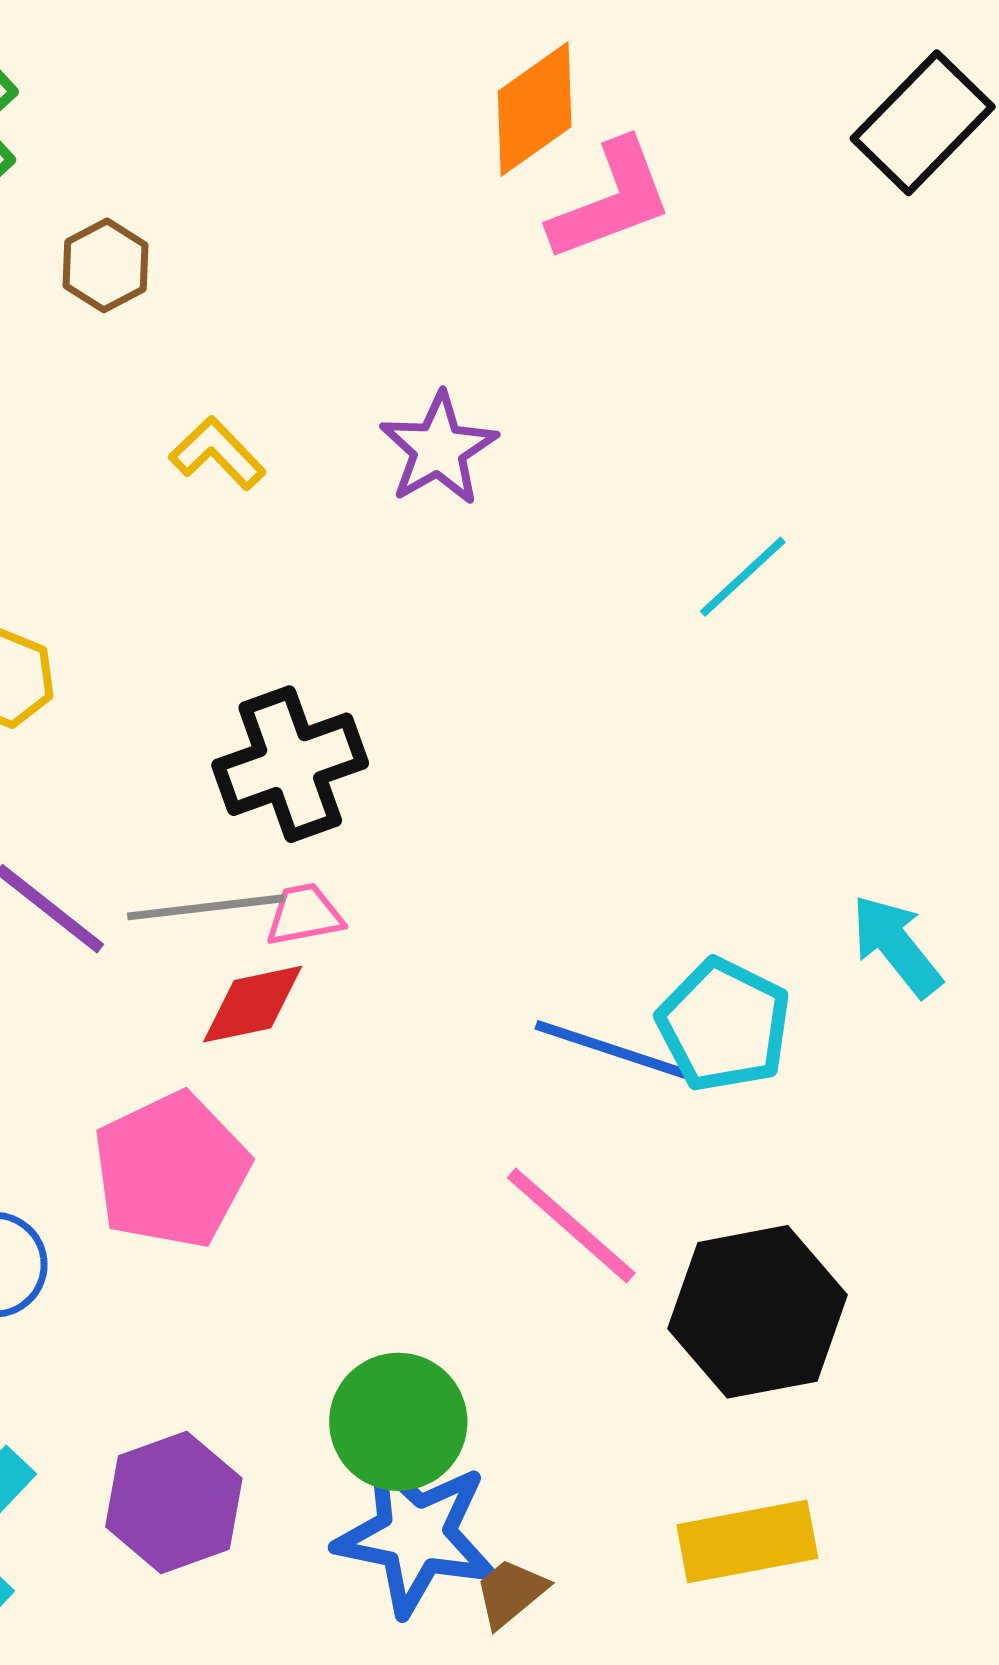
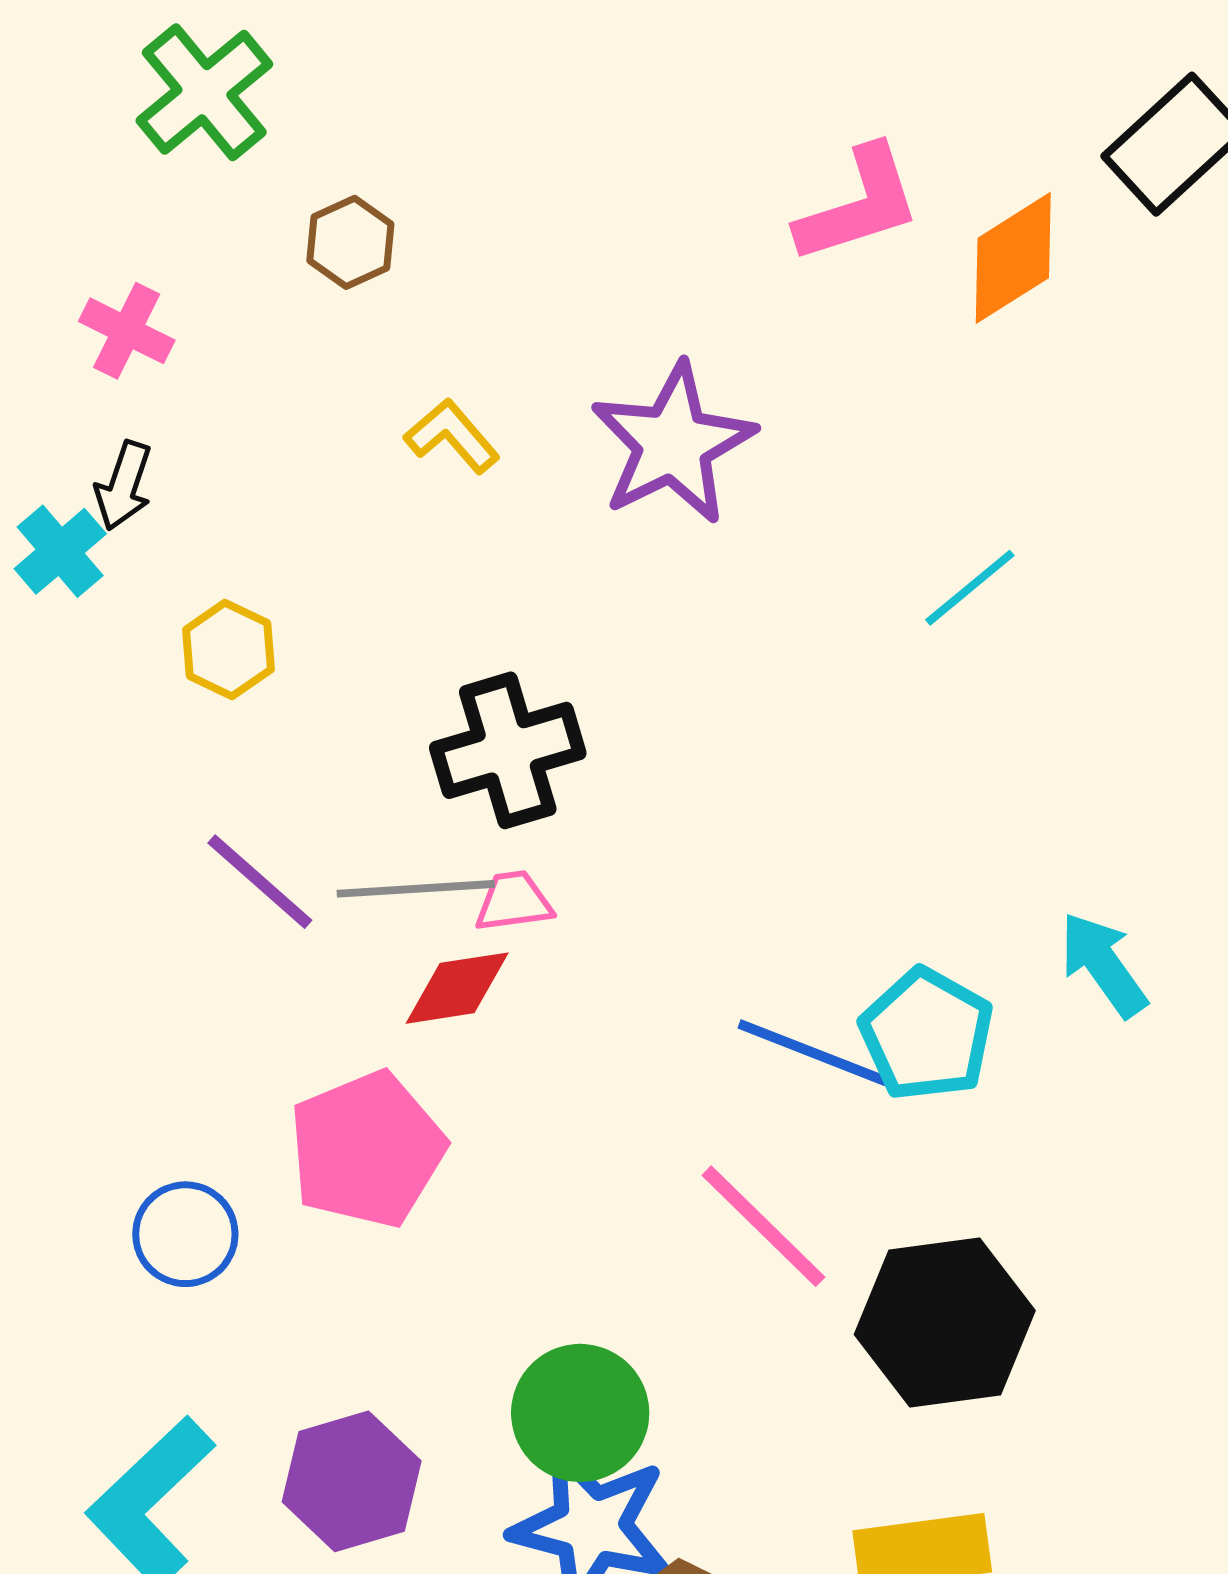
orange diamond: (535, 109) -> (1013, 258), moved
purple star: (438, 449) -> (673, 444), size x1.4

